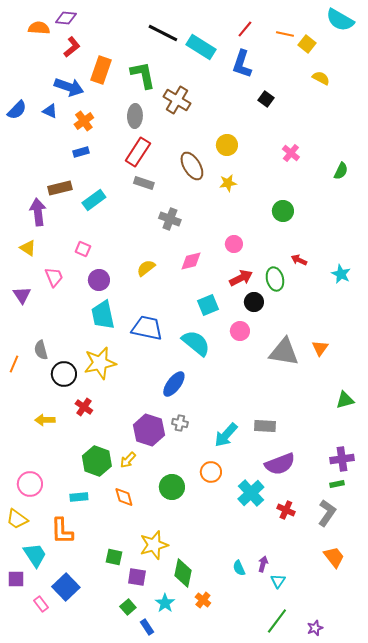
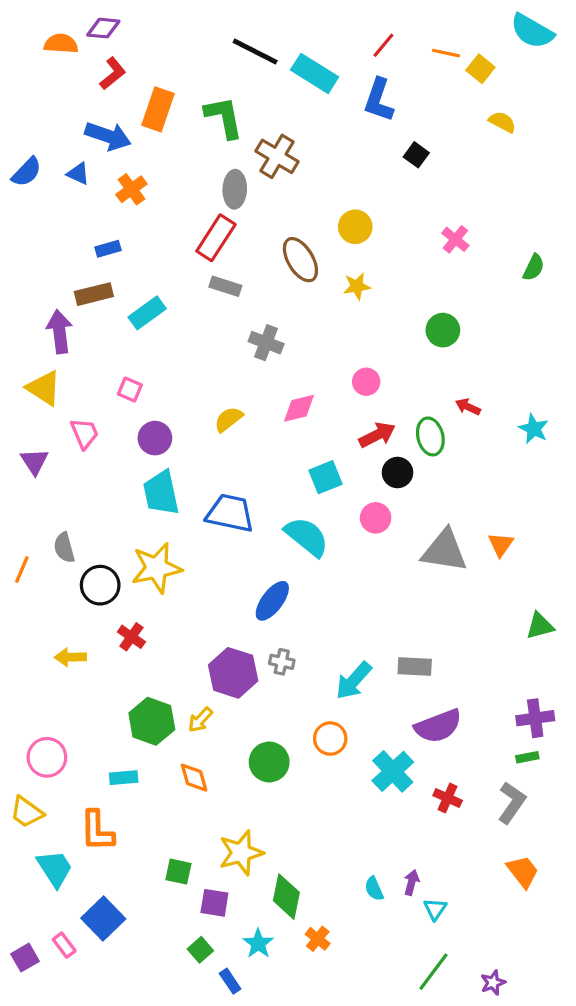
gray ellipse: (135, 116) -> (235, 189), moved
blue rectangle: (81, 152) -> (108, 249), moved
yellow triangle: (28, 248) -> (44, 388), size x1.4
purple square: (16, 579) -> (25, 958), moved, turned -30

